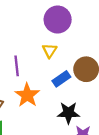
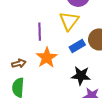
yellow triangle: (50, 51) -> (69, 21), size x1.5

